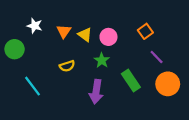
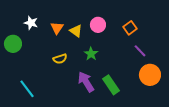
pink circle: (108, 37) -> (98, 25), moved
green rectangle: (131, 81) -> (111, 85), moved
cyan line: (32, 86) -> (27, 89), moved
purple arrow: (96, 92) -> (86, 82), turned 140

